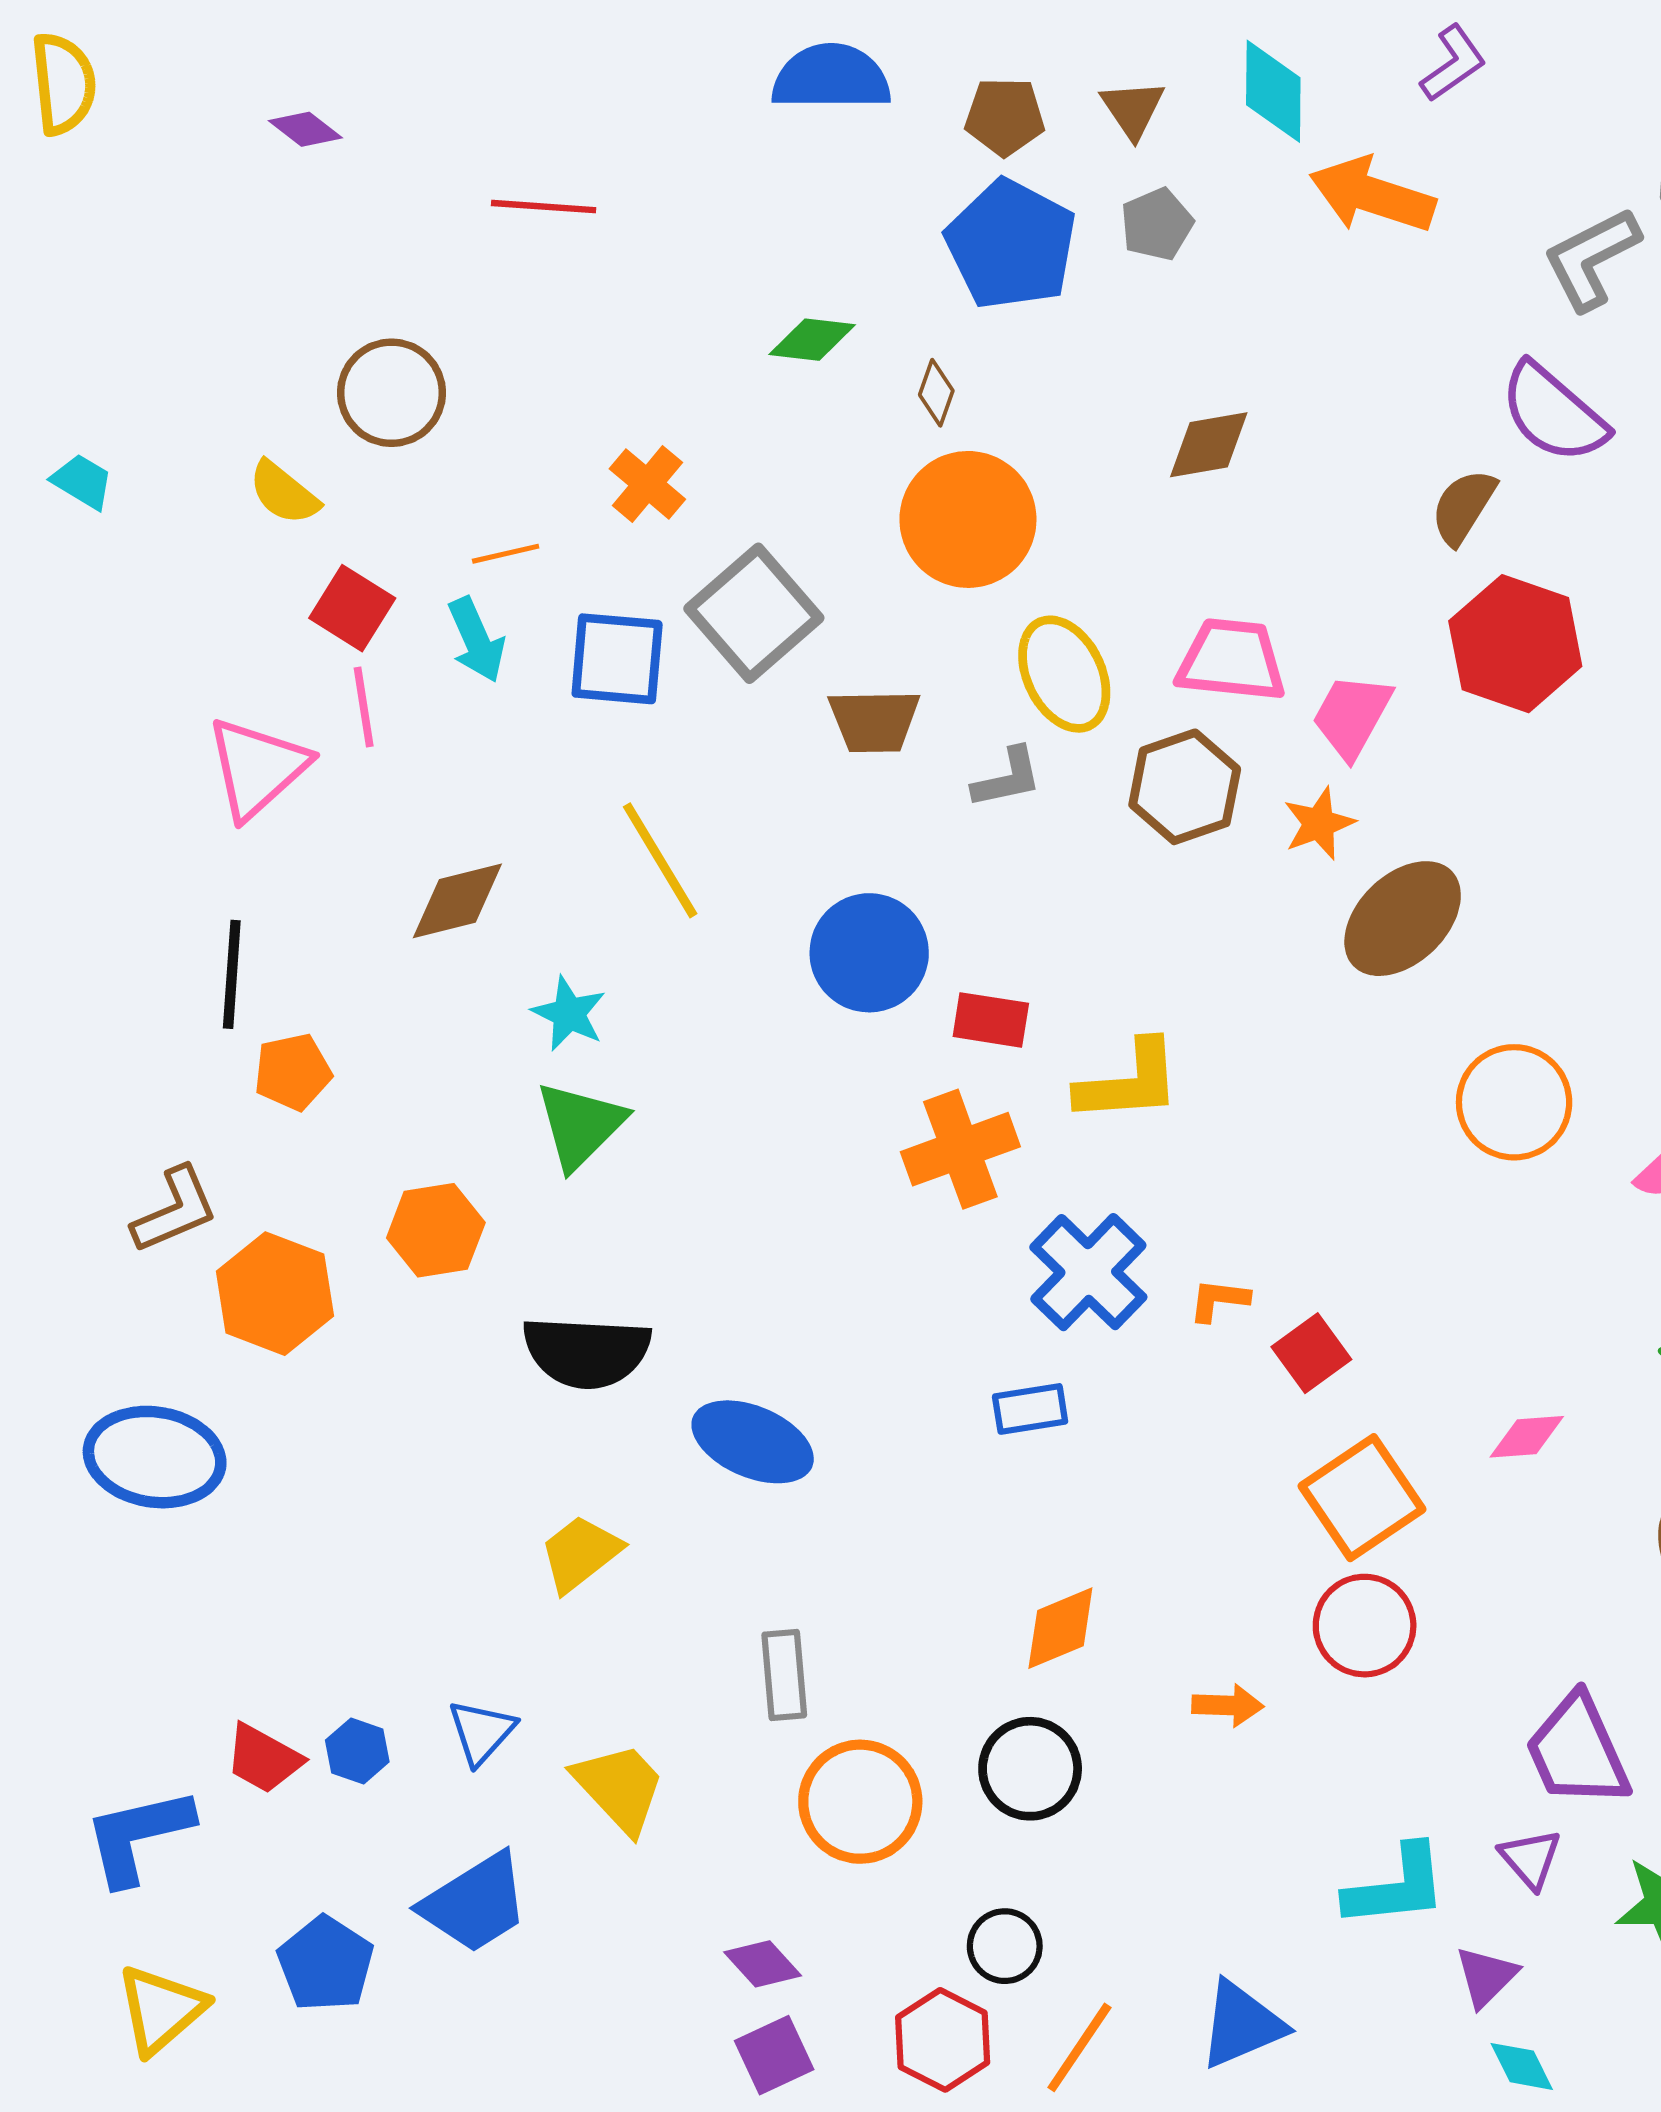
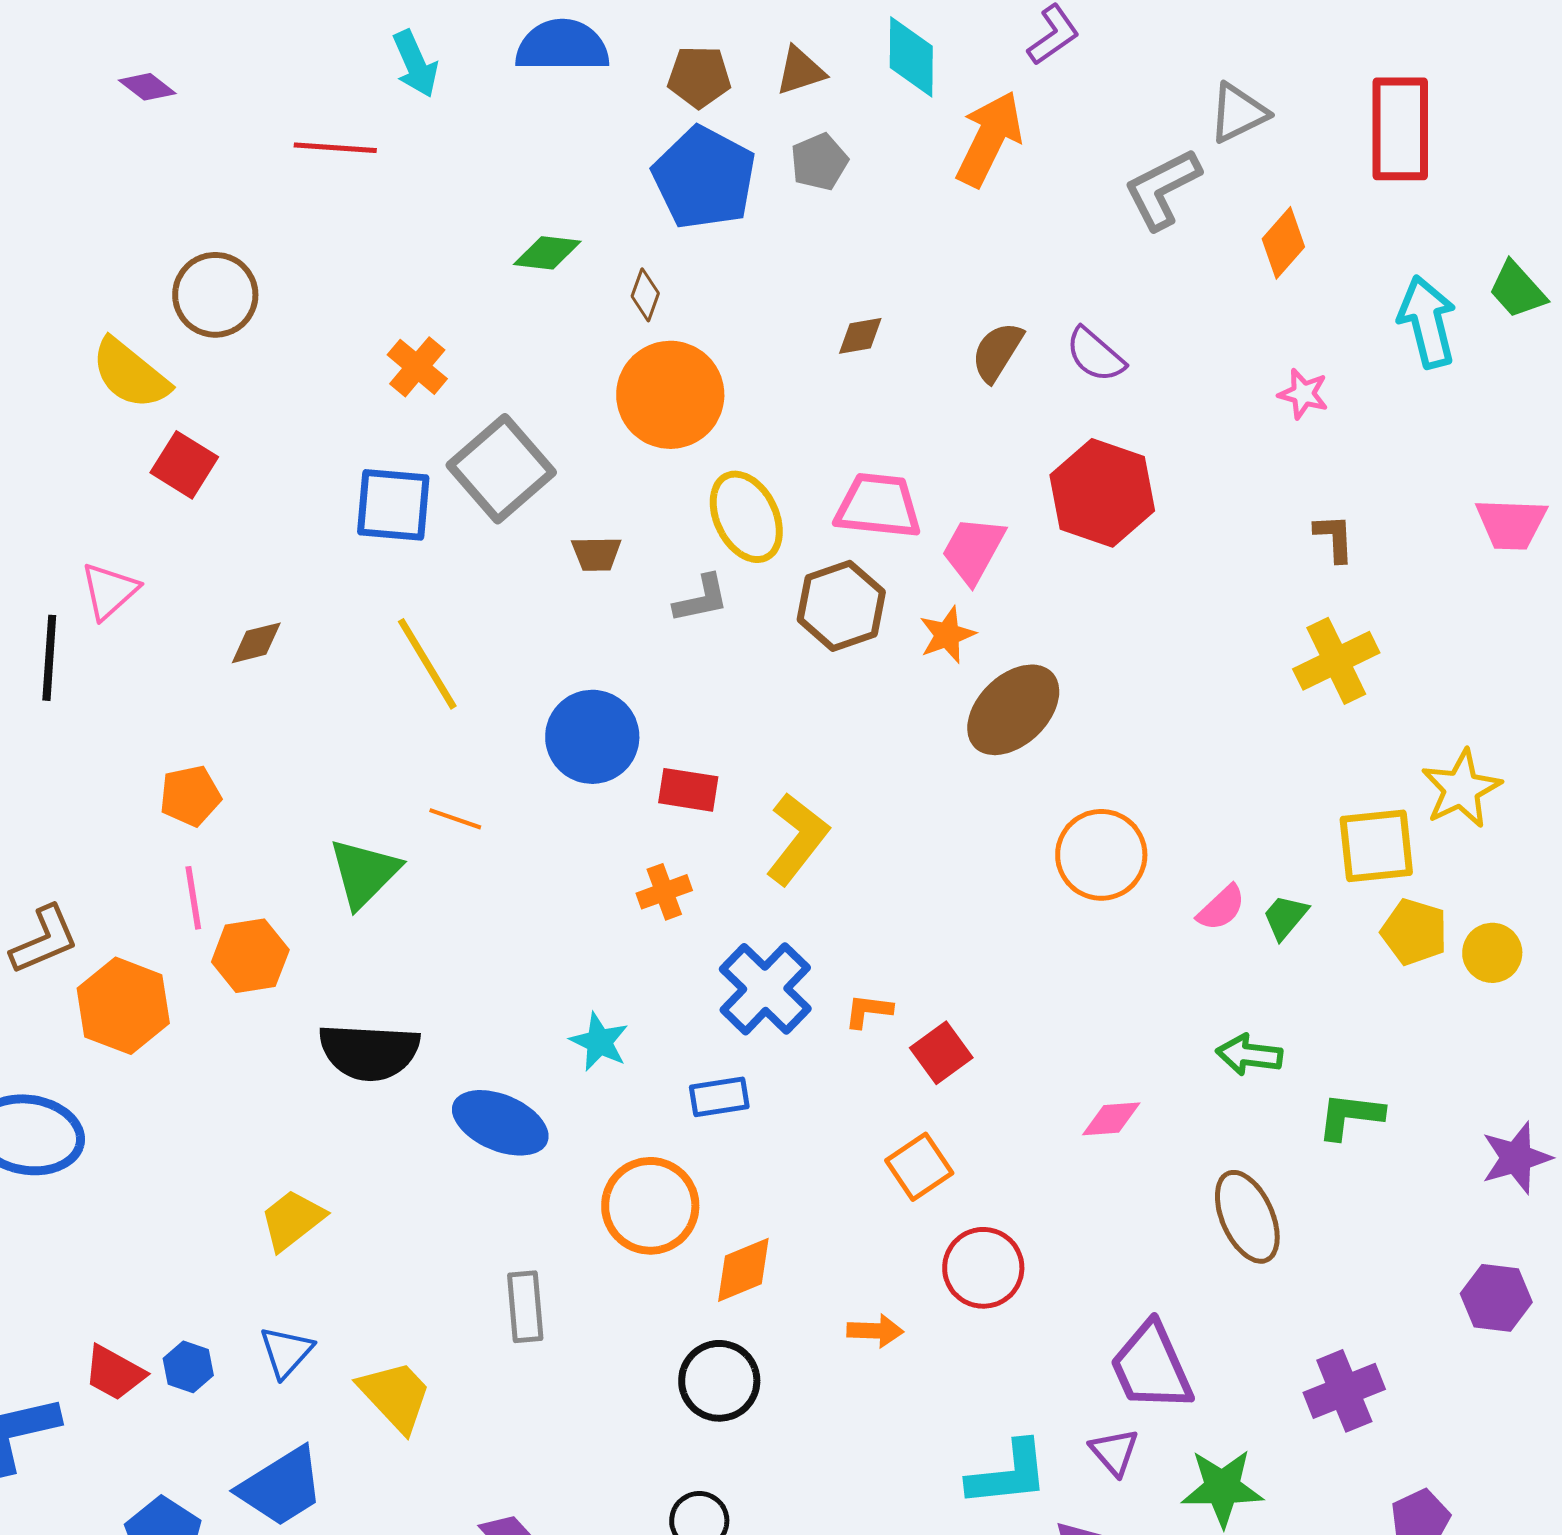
brown triangle: (1133, 109) -> (800, 71), turned 46
orange arrow: (1372, 195) -> (989, 139), turned 98
purple semicircle: (1553, 413) -> (1095, 355), moved, size x0.7
brown diamond: (1209, 445) -> (860, 336), size x0.7
yellow semicircle: (284, 493) -> (130, 374), size x1.4
brown semicircle: (1463, 507) -> (997, 352), moved
orange line: (506, 554) -> (455, 819), moved, turned 32
cyan arrow: (476, 640) -> (415, 64), moved
pink line: (364, 707) -> (193, 898), moved
brown trapezoid: (874, 721) -> (596, 554), size x0.7
pink triangle: (257, 768) -> (109, 591), size x0.7
brown diamond: (457, 901) -> (256, 643), moved, size x0.7
black line: (232, 974) -> (49, 658), moved
cyan star: (569, 1014) -> (599, 1042), moved
orange pentagon: (293, 1072) -> (190, 796), moved
yellow L-shape: (1129, 1082) -> (797, 839), turned -48
orange cross: (960, 1149) -> (664, 892), size x0.6
orange square: (1362, 1498) -> (919, 1167), moved, size x0.7
yellow trapezoid: (580, 1553) -> (292, 1220), moved
orange circle: (860, 1802) -> (650, 1206), moved

